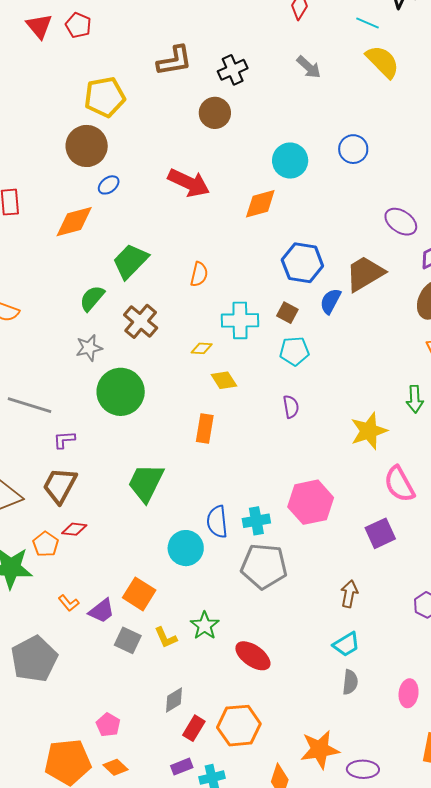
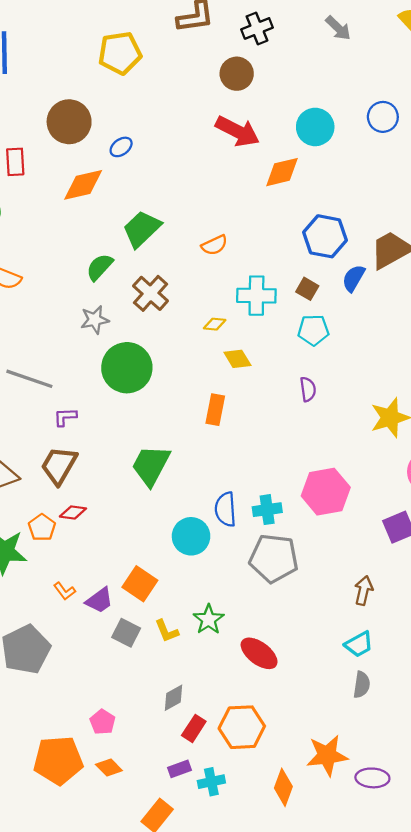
brown circle: (87, 146) -> (69, 122), moved
red arrow: (189, 183) -> (237, 131), moved
orange semicircle: (199, 274) -> (214, 245), turned 50

